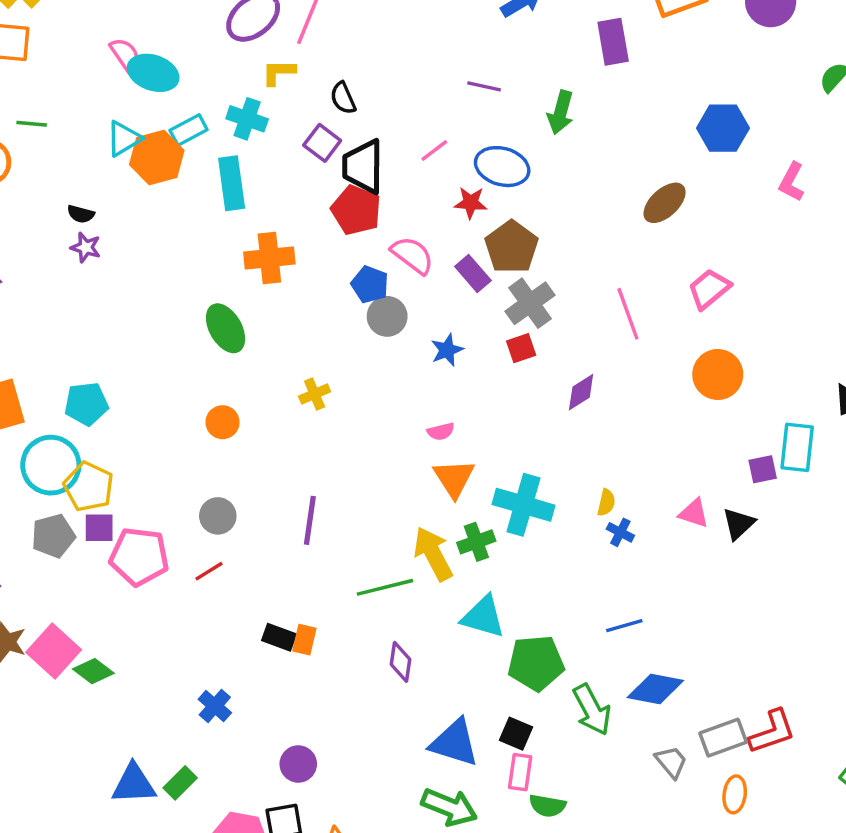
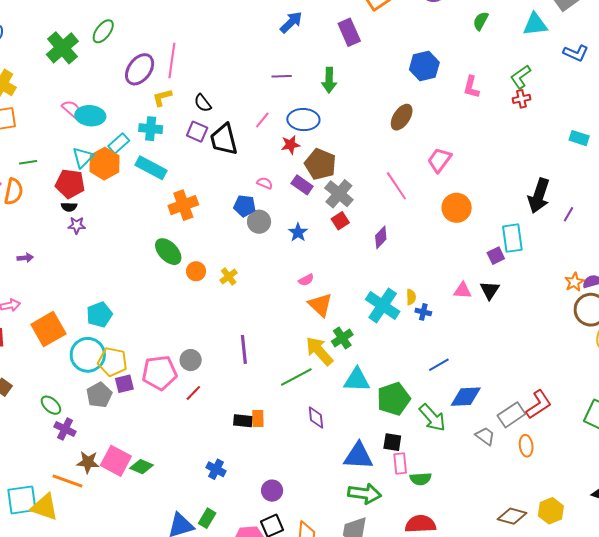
cyan rectangle: (232, 183) -> (151, 168), turned -40
red pentagon: (356, 210) -> (70, 184), moved
pink semicircle: (412, 255) -> (265, 183), size x0.6
orange circle: (222, 422) -> (196, 271), moved
cyan cross: (523, 505) -> (383, 305), moved, turned 32
pink pentagon: (139, 557) -> (160, 373), moved

